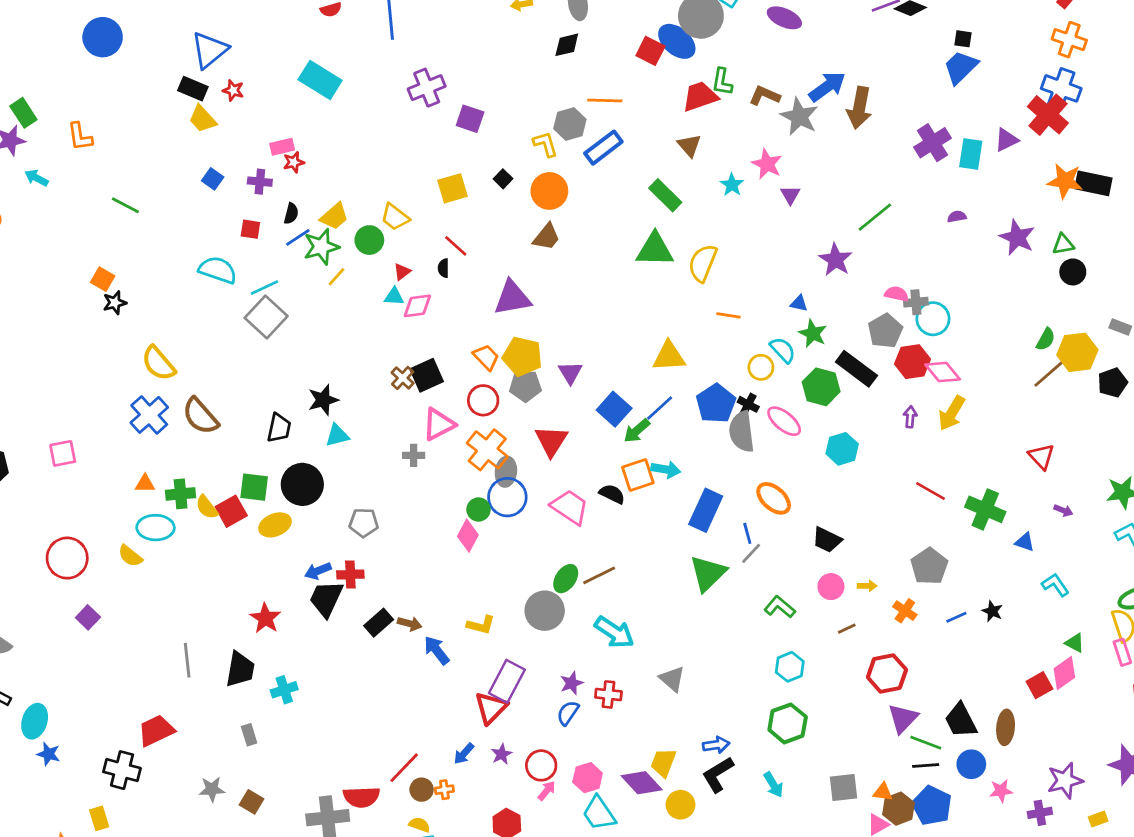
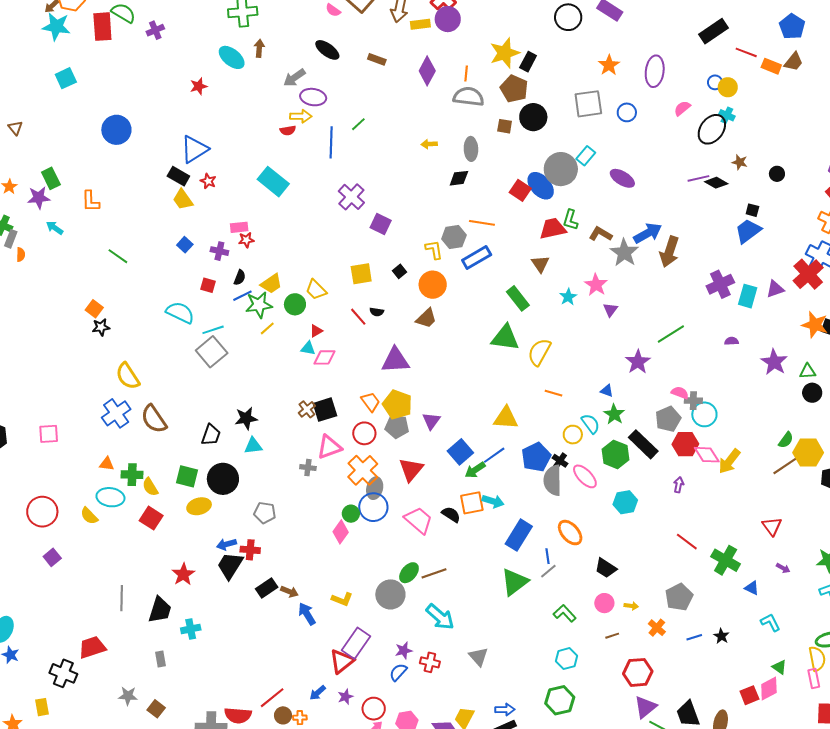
purple cross: (427, 88) -> (351, 197), turned -32
black semicircle: (443, 268) -> (377, 312), moved, turned -88
yellow arrow: (952, 413) -> (729, 461), moved
red square: (231, 511) -> (151, 518), moved, turned -35

